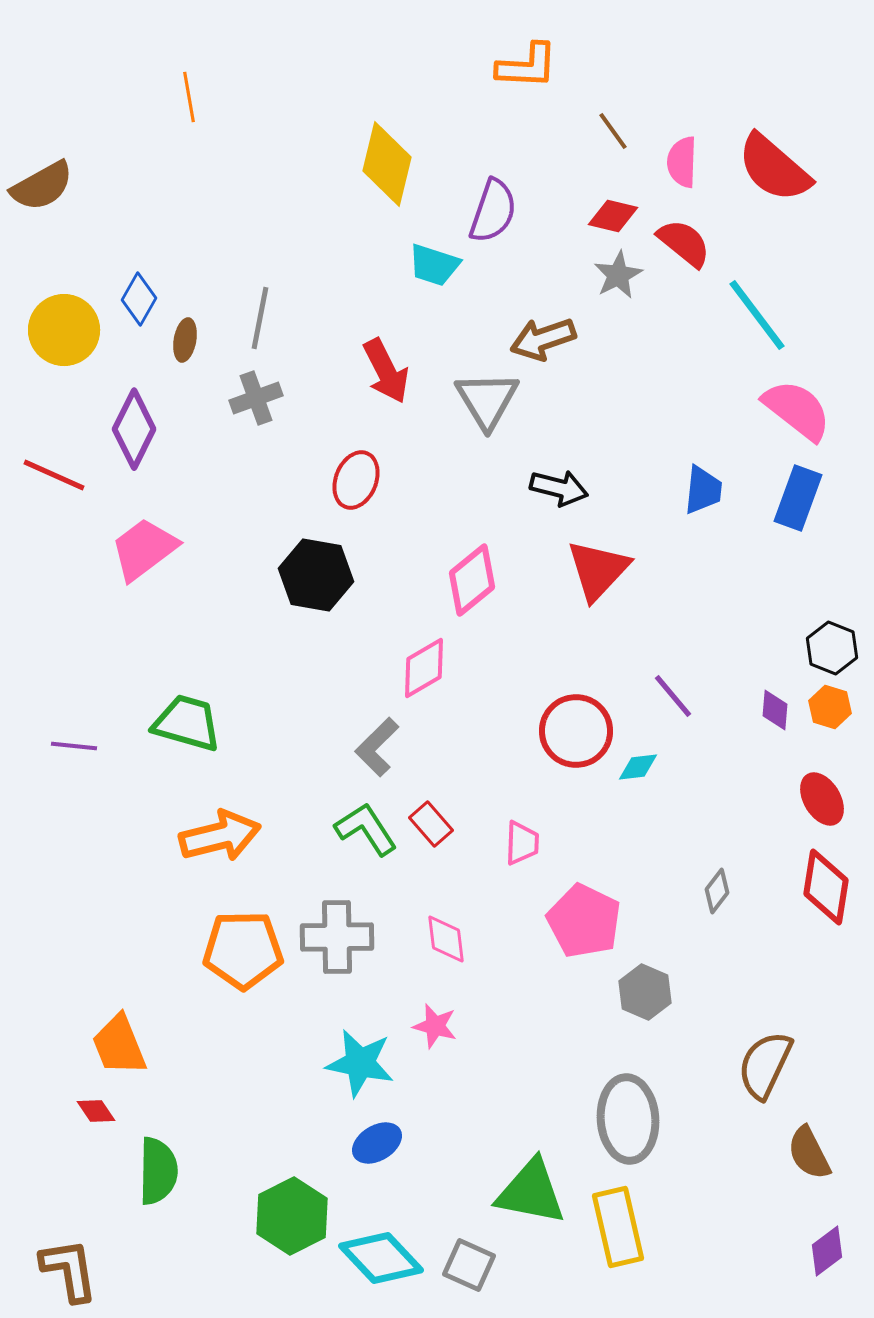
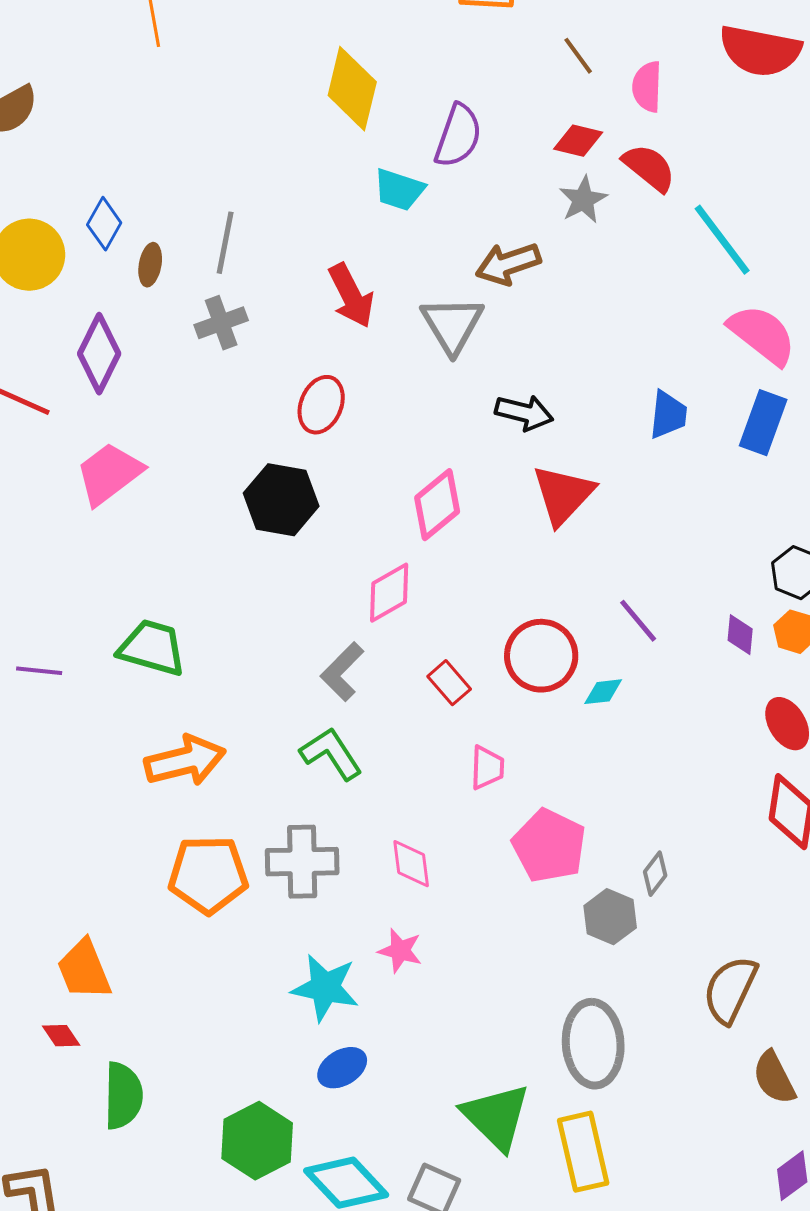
red semicircle: (774, 168) -> (760, 51), moved, turned -30
red rectangle: (431, 824) -> (449, 683), moved
gray diamond: (717, 891) -> (655, 874), moved
green triangle: (531, 1192) -> (496, 1117), turned 34

